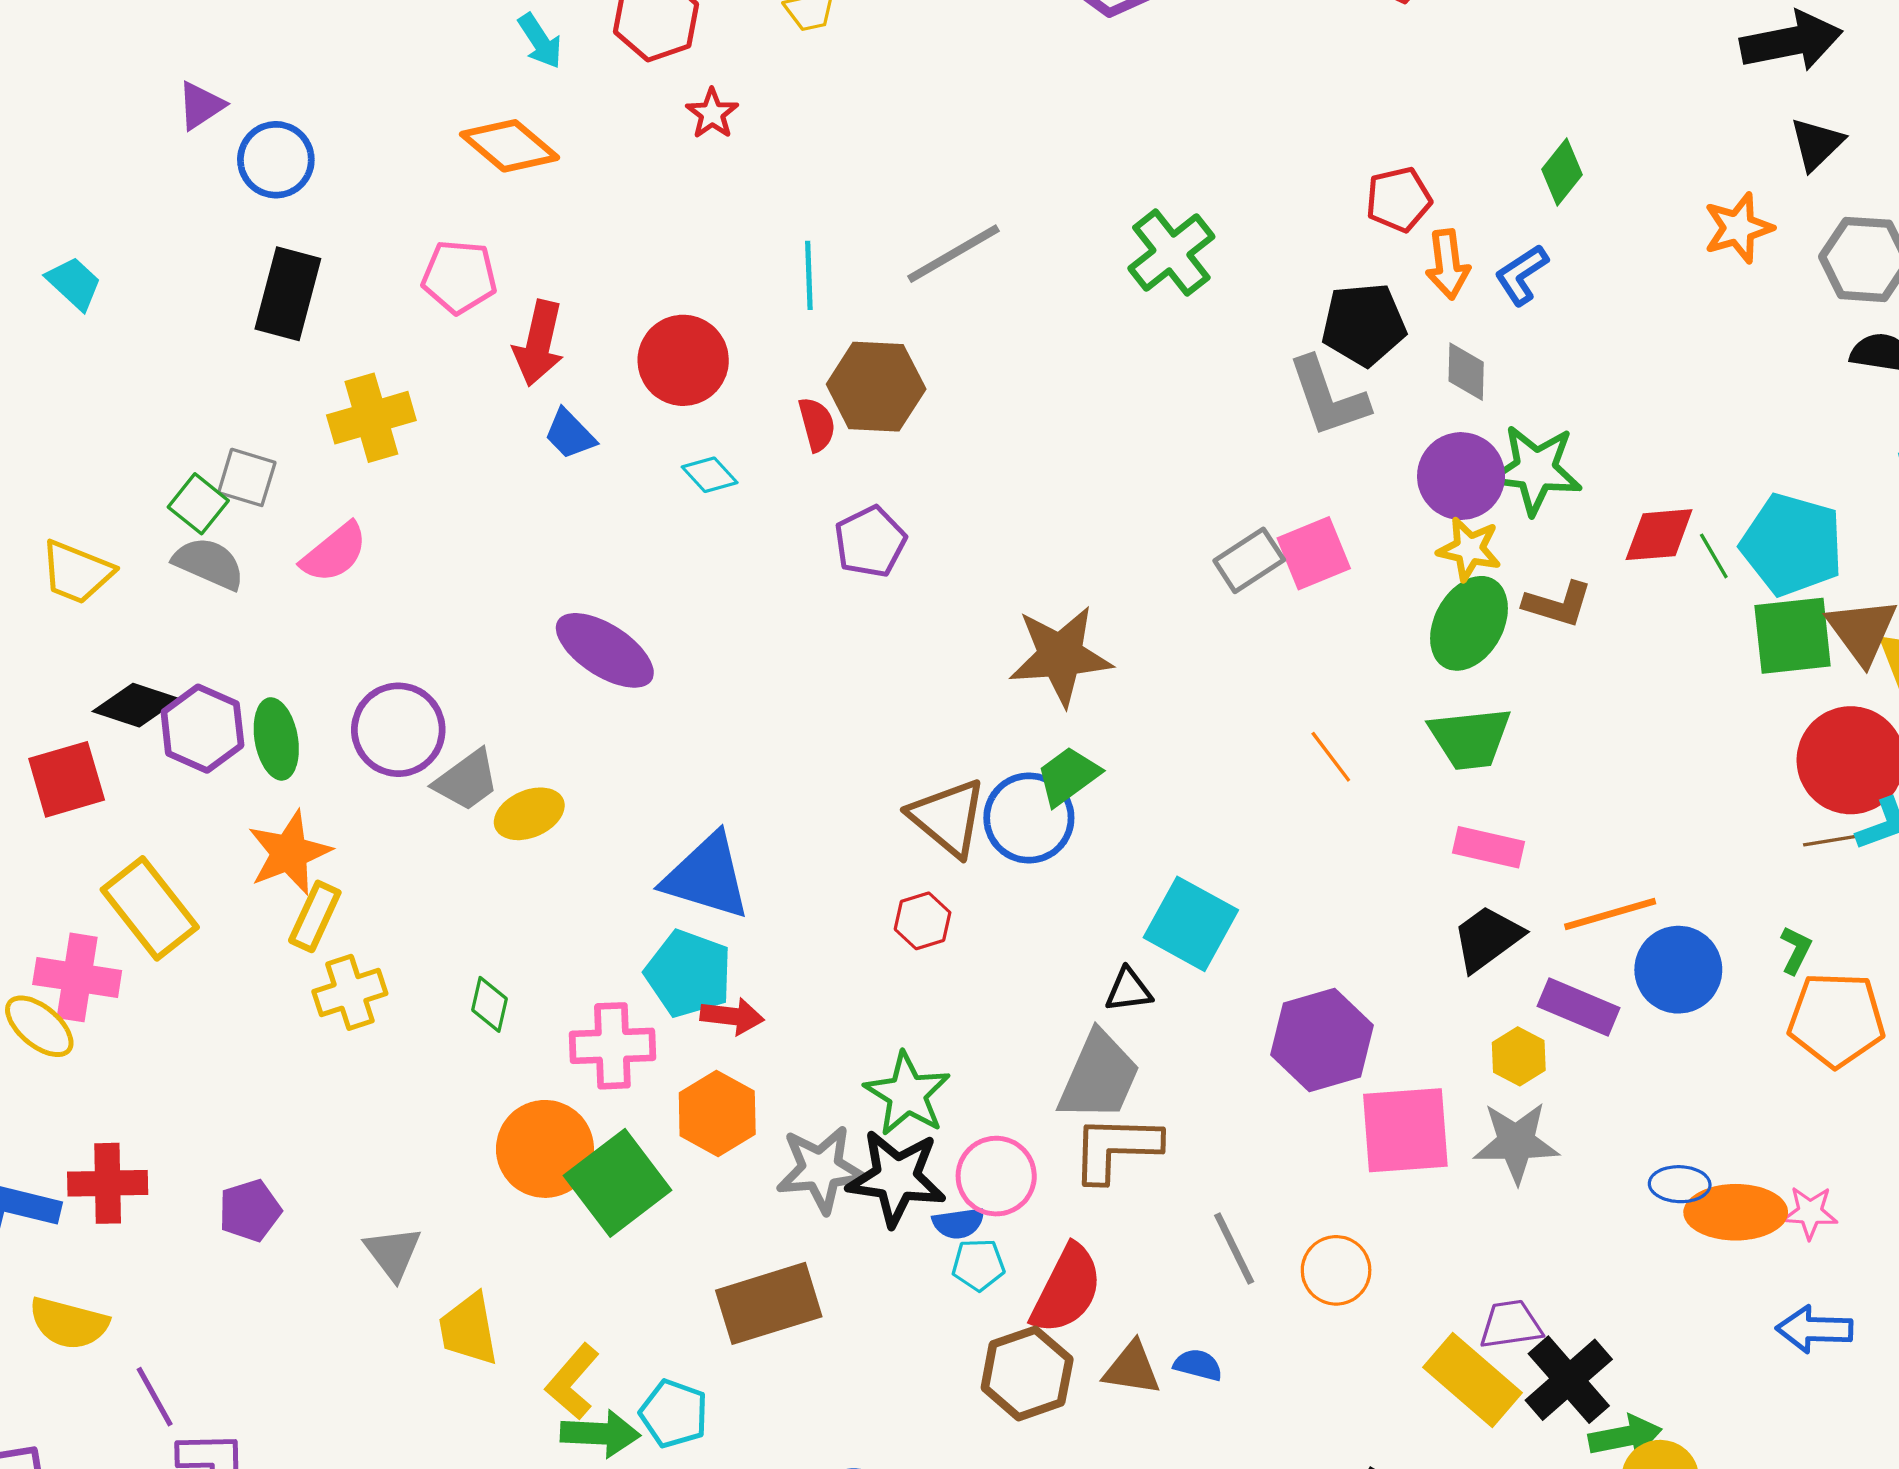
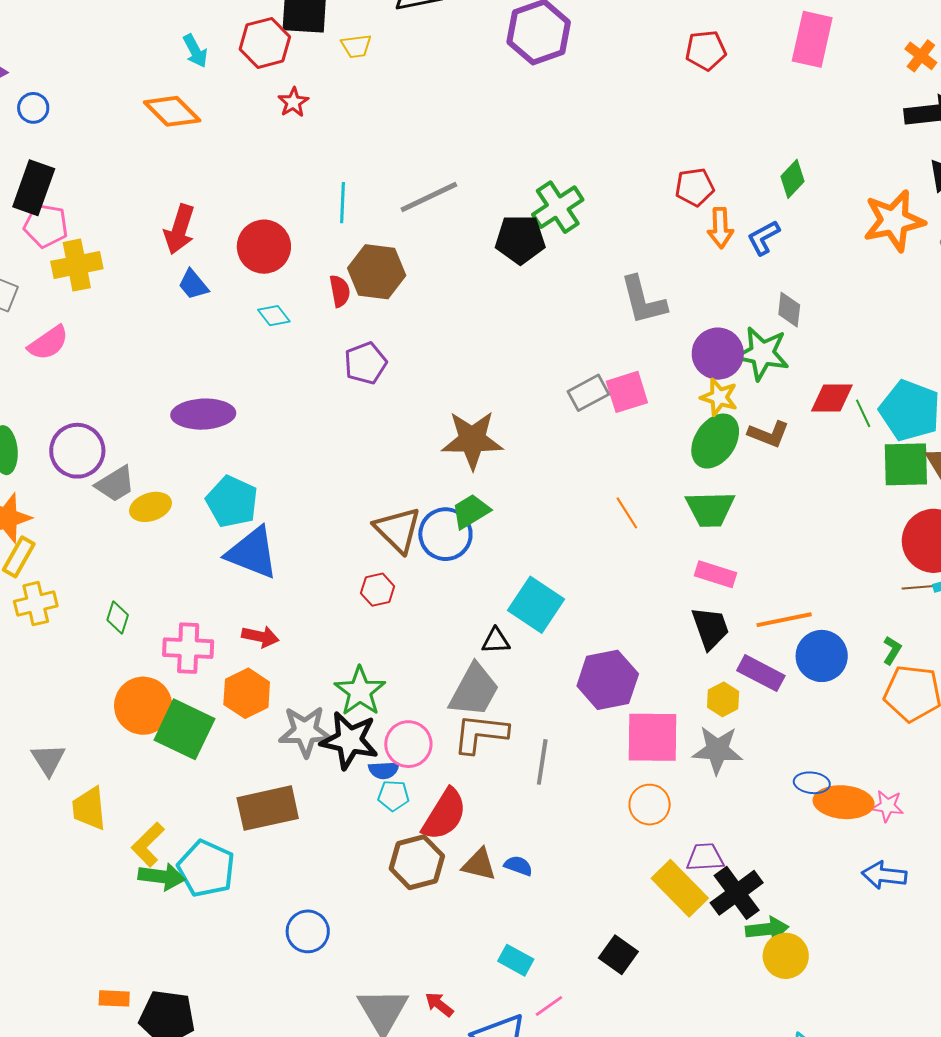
blue circle: (276, 160) -> (33, 108), size x0.7
orange star: (1738, 228) -> (894, 221), size x1.5
pink pentagon: (459, 277) -> (46, 226), moved
black pentagon: (1364, 324) -> (520, 239), moved
gray diamond: (1466, 372) -> (789, 310), moved
purple ellipse: (605, 650) -> (203, 414), turned -40
black trapezoid: (1487, 938) -> (710, 628), turned 102
cyan pentagon: (689, 974) -> (232, 502), moved
green square: (618, 1183) -> (184, 729), turned -32
gray line: (1234, 1248) -> (542, 762), moved, turned 30
orange circle: (1336, 1270) -> (650, 805), moved
cyan pentagon: (674, 1414) -> (206, 868), size x1.4

